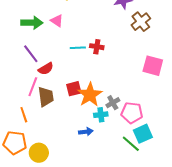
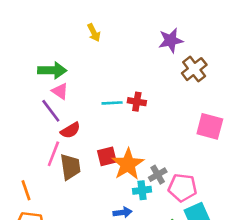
pink triangle: (57, 21) -> (60, 91), moved
orange line: (24, 115) -> (26, 190), moved

